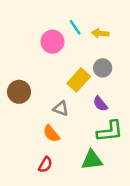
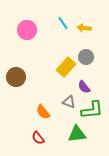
pink circle: (52, 42) -> (27, 30), moved
gray triangle: (61, 109) -> (69, 102), moved
red semicircle: (45, 165) -> (38, 138), turned 112

